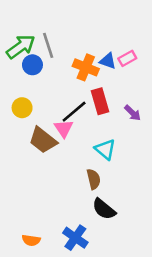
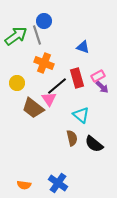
pink rectangle: (127, 58) -> (98, 76), moved
blue circle: (32, 65) -> (44, 21), moved
orange cross: (86, 67) -> (44, 63), moved
black semicircle: (104, 209) -> (94, 144), moved

